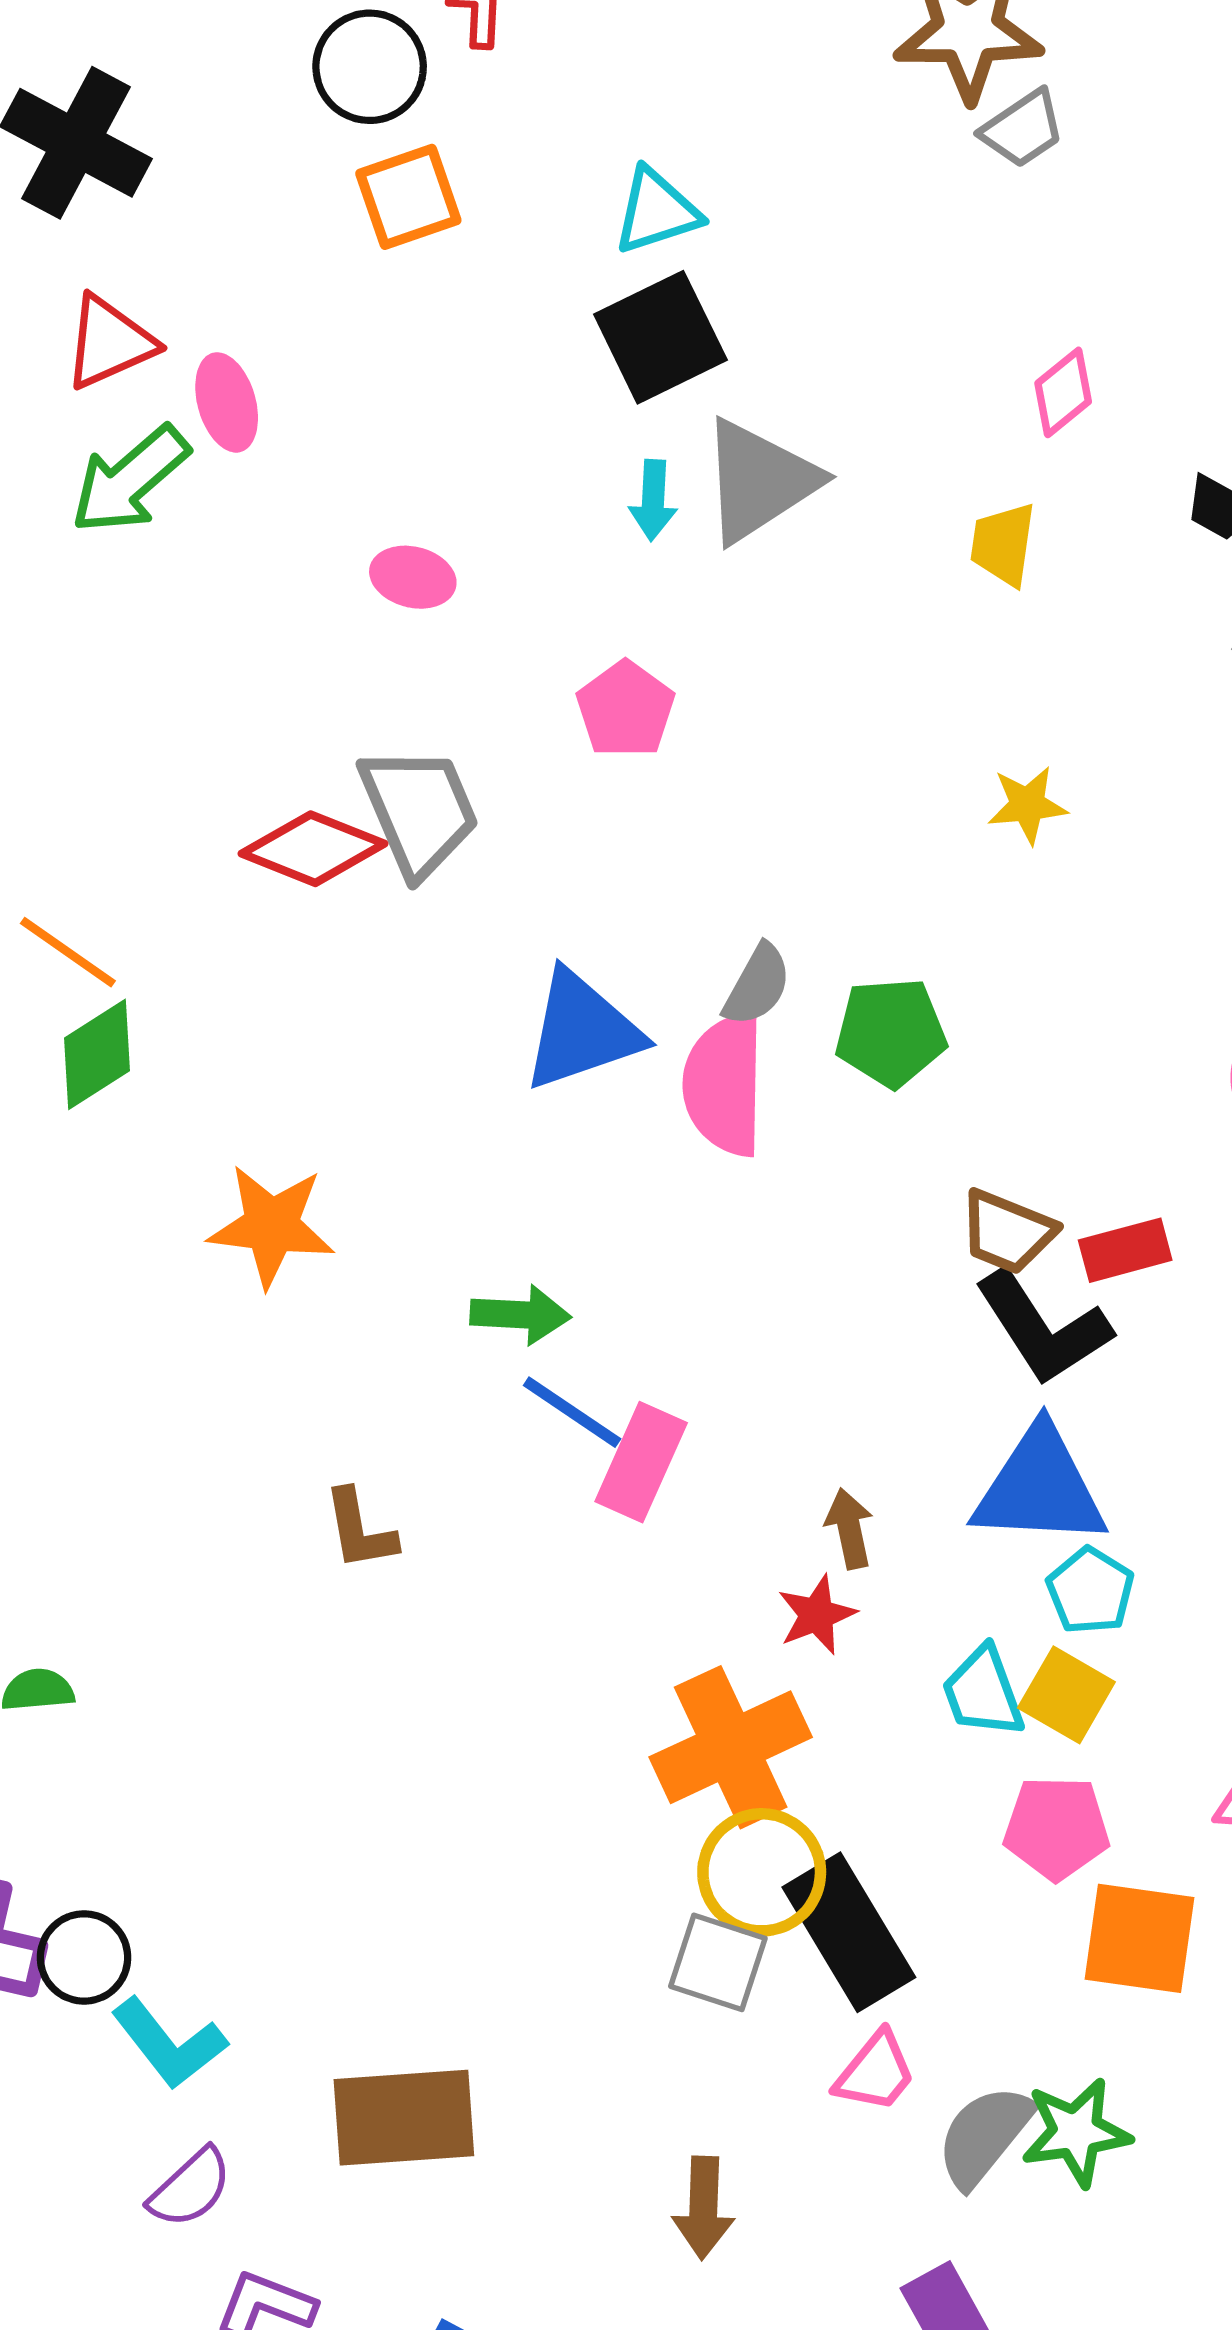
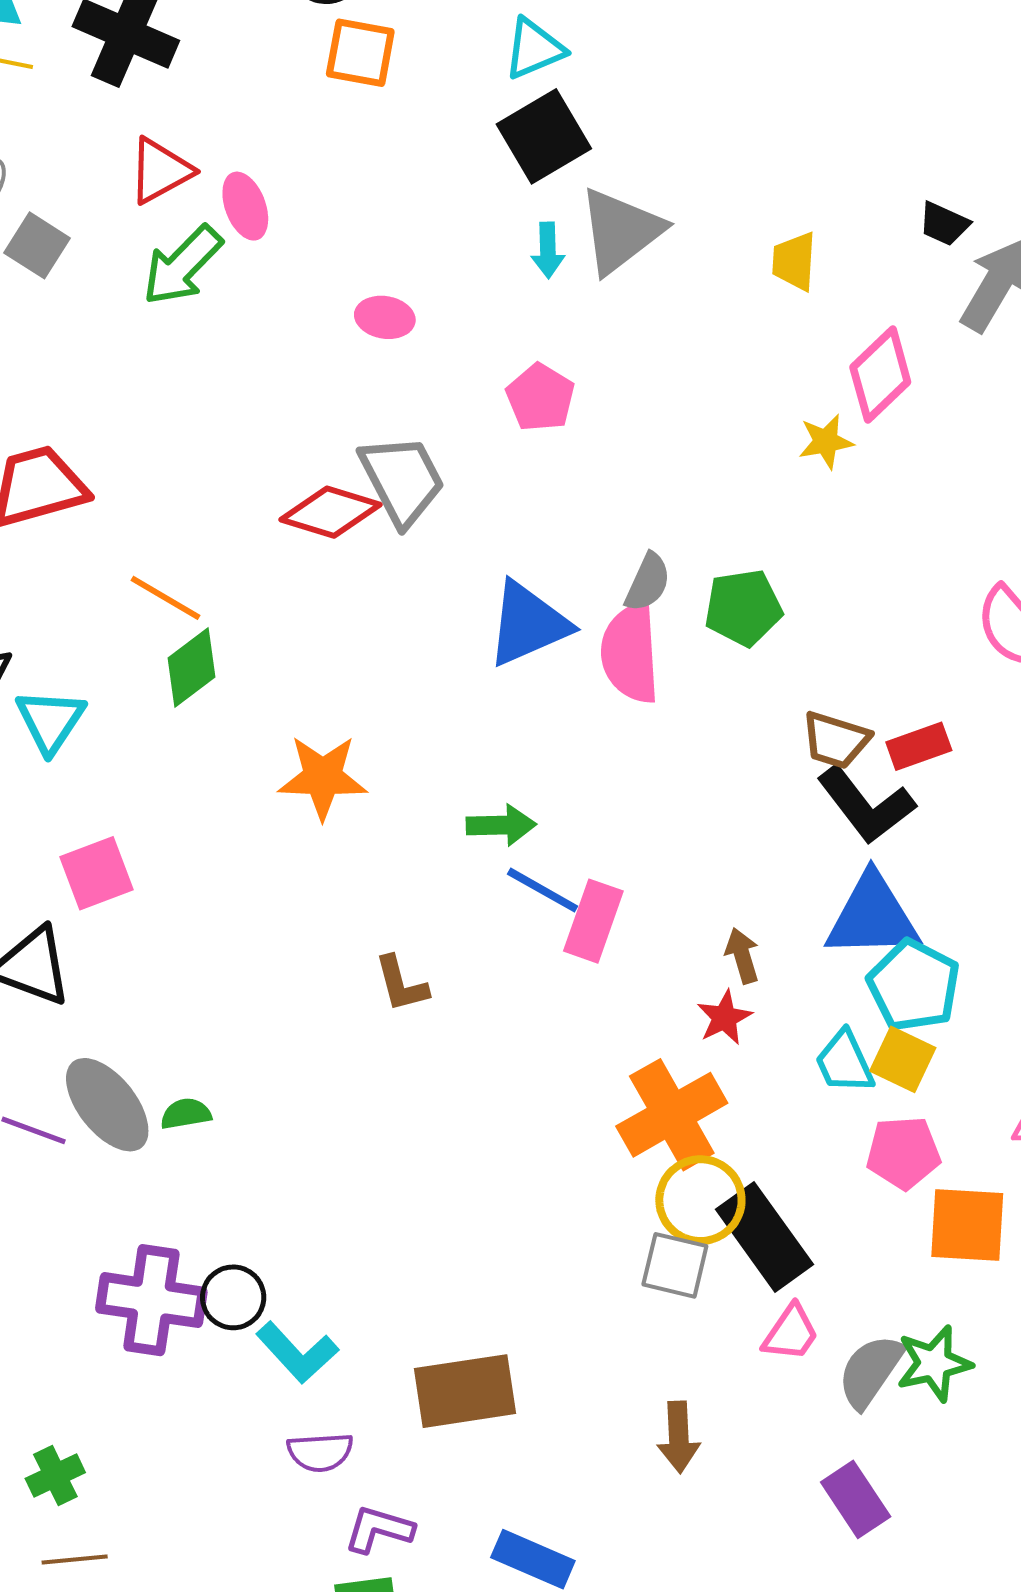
orange square: (408, 197) -> (360, 53), turned 34
pink diamond: (1063, 392) -> (880, 375), moved, size x1.5
cyan pentagon: (1090, 1591) -> (914, 986), size x1.5
purple semicircle: (190, 2188) -> (320, 1452), turned 44

